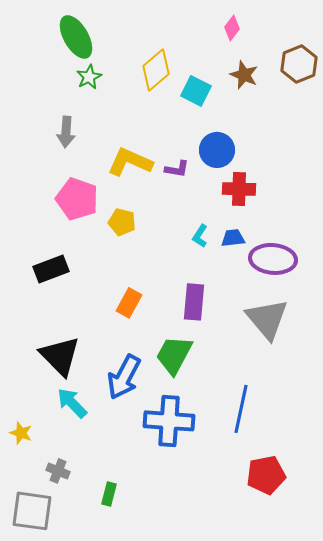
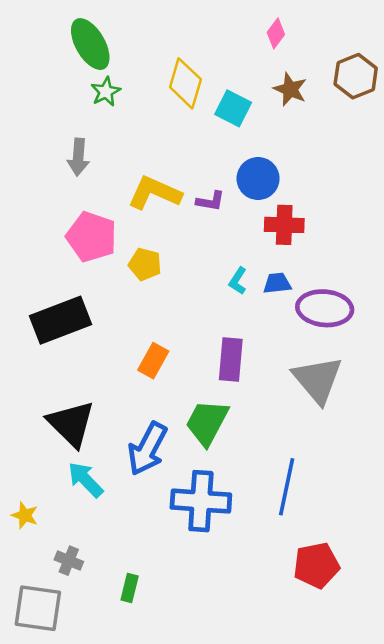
yellow diamond: (156, 70) -> (185, 83), turned -33
black rectangle: (51, 269) -> (60, 320), size x1.4

